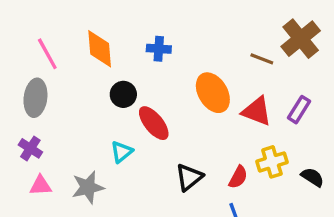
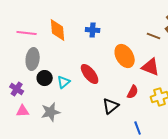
pink line: (47, 54) -> (27, 33), turned -54
black circle: (123, 94) -> (45, 78), moved
gray ellipse: (35, 98) -> (33, 59), moved
cyan triangle: (122, 152) -> (64, 82), moved
red semicircle: (238, 177) -> (133, 92), moved

